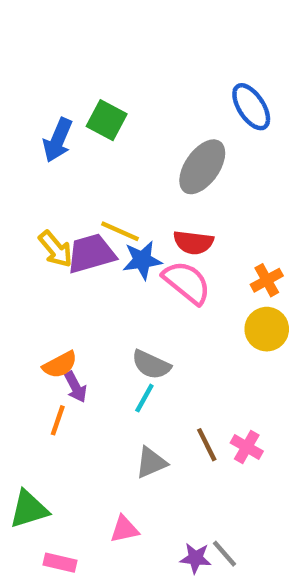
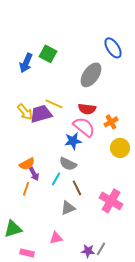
blue star: (142, 260) -> (73, 141), moved
orange cross: (267, 280) -> (111, 122), moved
cyan line: (144, 398) -> (56, 179), moved
brown line: (207, 445) -> (77, 188), moved
pink cross: (247, 447) -> (111, 201), size x1.6
gray line: (224, 554) -> (101, 249), turned 72

